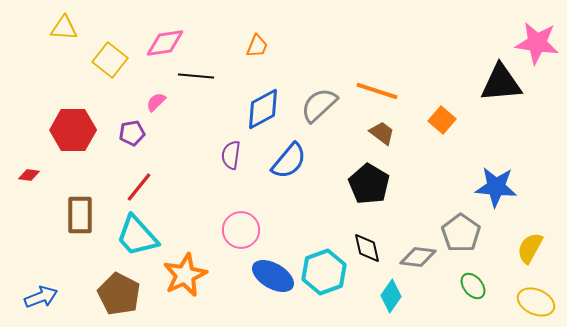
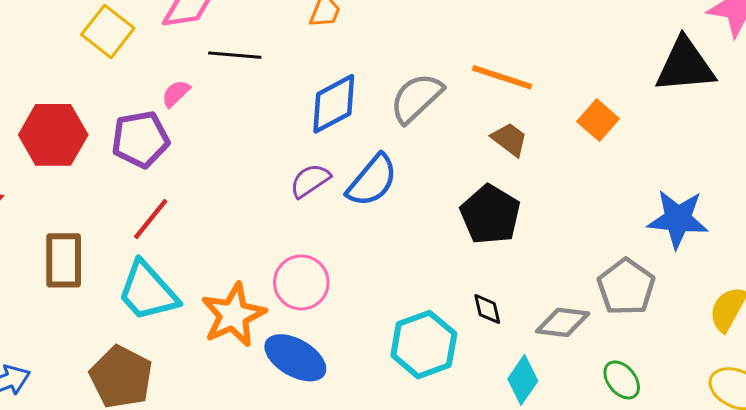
purple pentagon: (132, 133) -> (140, 139), size x1.5
purple semicircle: (231, 155) -> (310, 181), moved, turned 48
black diamond: (367, 248) -> (487, 309), size x0.7
orange star: (185, 275) -> (233, 315), moved
blue ellipse: (273, 276) -> (295, 358), moved
green ellipse: (473, 286) -> (622, 380), moved

